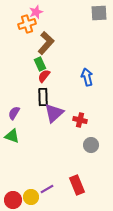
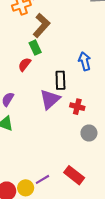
red semicircle: (44, 76) -> (25, 64), moved
black rectangle: (43, 97) -> (60, 80), moved
red rectangle: (77, 185) -> (74, 175), turned -30

